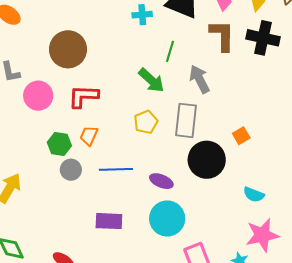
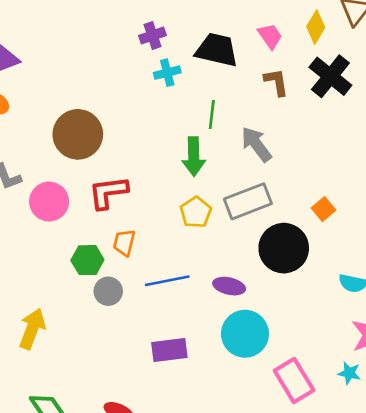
brown L-shape: (222, 35) -> (276, 82), size x0.7
black cross: (263, 38) -> (330, 76), turned 36
green arrow: (151, 80) -> (194, 156), turned 56
gray rectangle: (186, 120) -> (248, 201), turned 72

